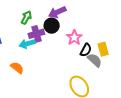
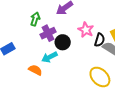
black circle: (52, 26) -> (63, 42), moved
cyan arrow: (27, 44) -> (50, 57), moved

